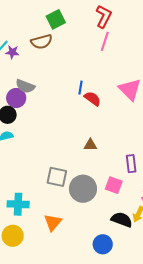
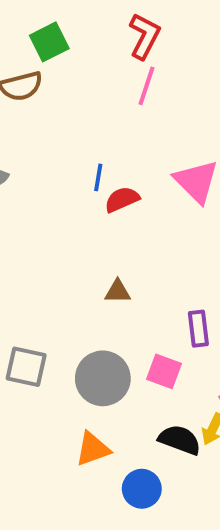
red semicircle: (92, 99) -> (122, 199), turned -60
gray square: (57, 177) -> (26, 367), moved
orange triangle: (53, 222) -> (93, 449), moved, turned 30

